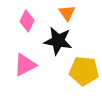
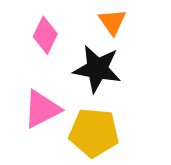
yellow pentagon: (84, 71) -> (94, 133), moved

